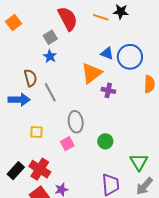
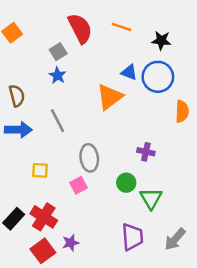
black star: (121, 12) -> (161, 40), moved
brown semicircle: (31, 78) -> (17, 96), moved
purple cross: (108, 90) -> (146, 152), moved
green triangle: (139, 162) -> (151, 198), moved

